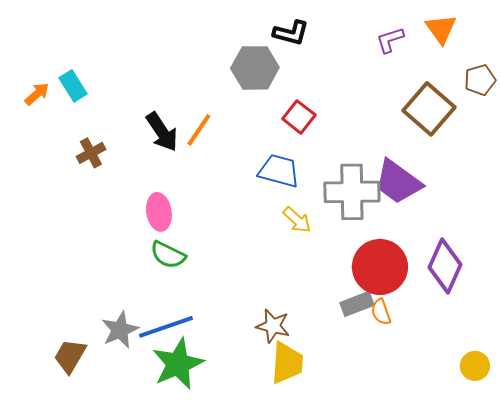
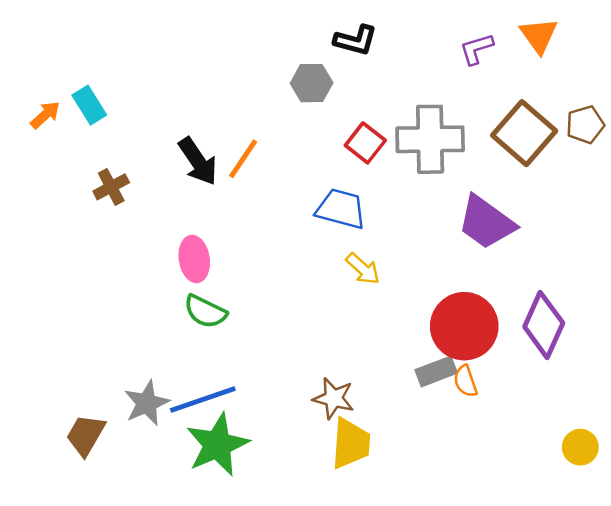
gray hexagon: (255, 68) -> (312, 83), size x0.7
brown pentagon: (480, 80) -> (585, 125), moved
gray cross: (352, 192) -> (430, 139), moved

